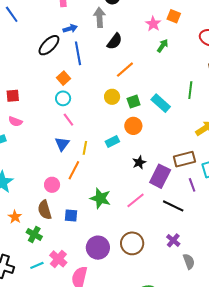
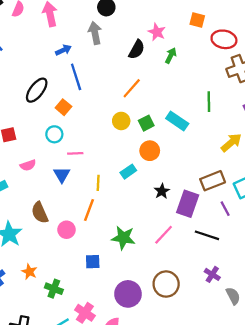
orange square: (174, 16) -> (197, 20), moved
black semicircle: (115, 41) -> (137, 50), moved
black ellipse: (49, 45) -> (37, 90), moved
cyan circle: (63, 98) -> (54, 134), moved
pink line: (68, 120) -> (75, 153), turned -48
pink semicircle: (15, 122) -> (28, 165), moved, turned -32
blue triangle: (62, 144) -> (62, 175), moved
brown semicircle: (45, 210) -> (40, 213), moved

